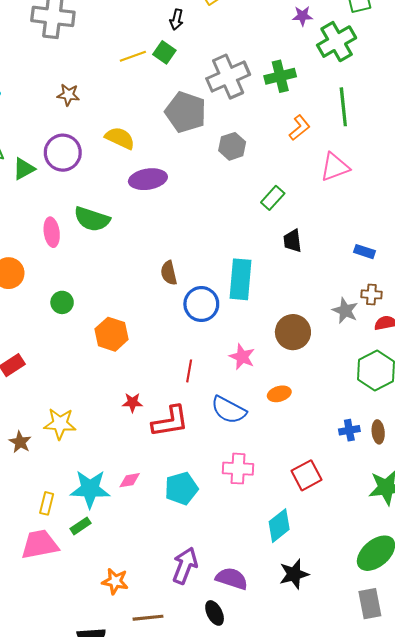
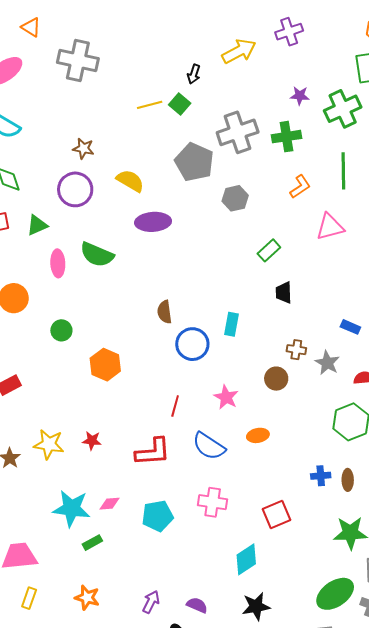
purple star: (302, 16) -> (300, 96), moved
brown star: (68, 95) -> (83, 149), moved
green triangle: (24, 169) -> (37, 225), moved
blue rectangle: (365, 252) -> (350, 327), moved
cyan rectangle: (241, 279) -> (231, 324), size x0.6
brown cross: (371, 294) -> (296, 350), moved
brown circle: (293, 332) -> (276, 379), size x0.7
red star: (132, 402) -> (92, 441), moved
yellow rectangle: (47, 503) -> (29, 598), moved
green rectangle: (81, 526) -> (92, 543), moved
purple arrow: (185, 566) -> (151, 602), moved, size x0.7
purple semicircle: (232, 579) -> (197, 605), size x0.7

